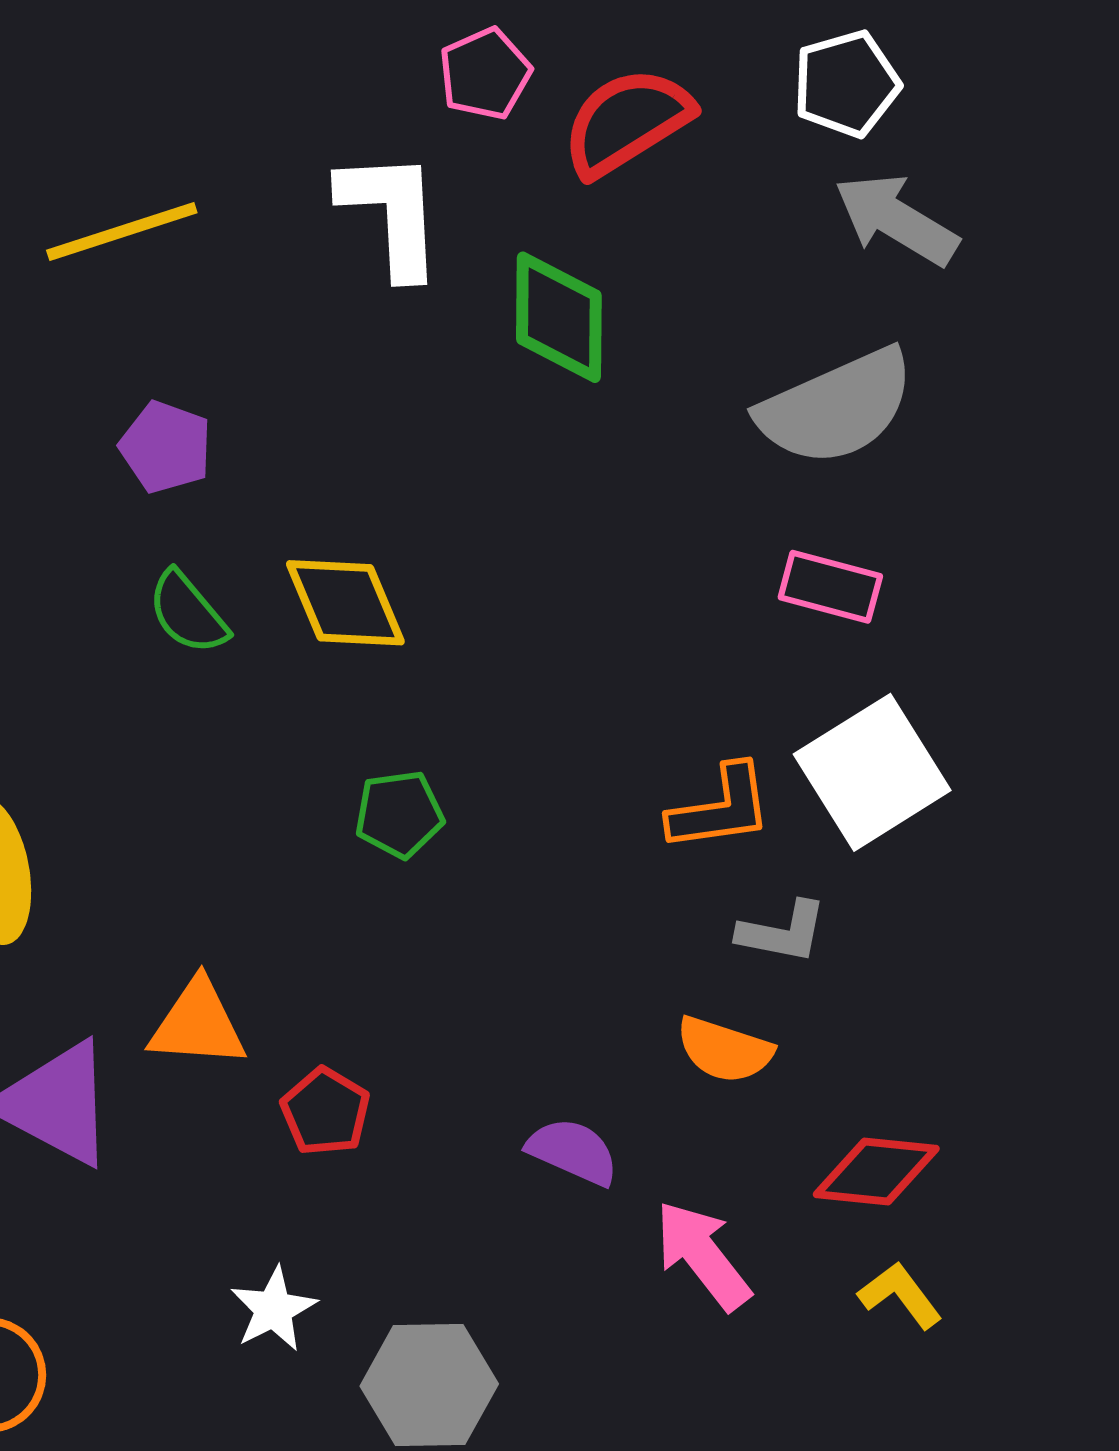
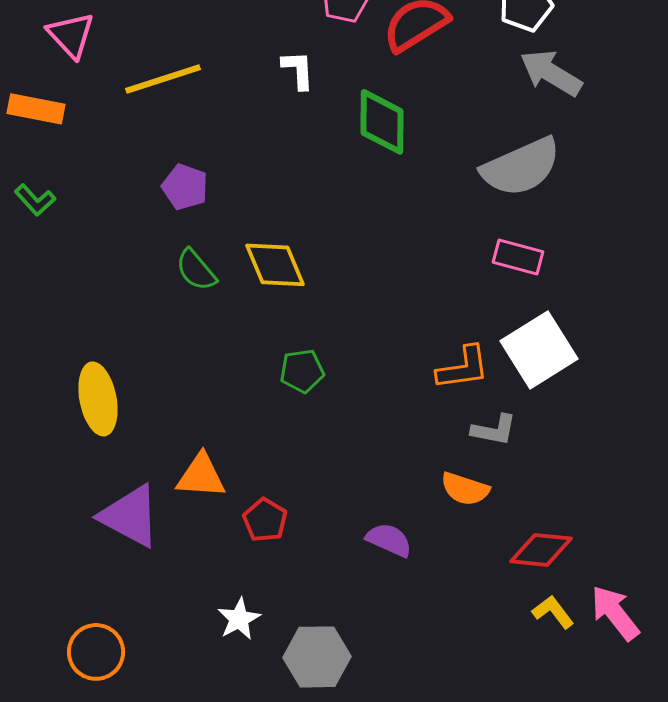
white L-shape: (391, 214) -> (298, 70), size x0.6
pink arrow: (703, 1255) -> (615, 613), moved

